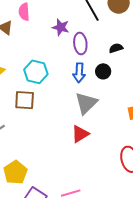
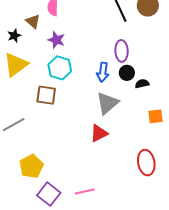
purple star: (61, 27) -> (56, 40), moved
purple ellipse: (80, 43) -> (122, 51), moved
black semicircle: (116, 48) -> (142, 84), moved

